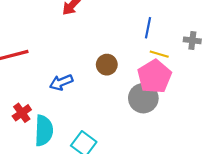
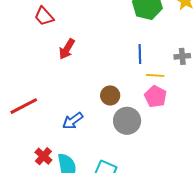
pink pentagon: (154, 76) -> (156, 97), size x0.7
gray circle: (143, 98) -> (127, 121), moved

